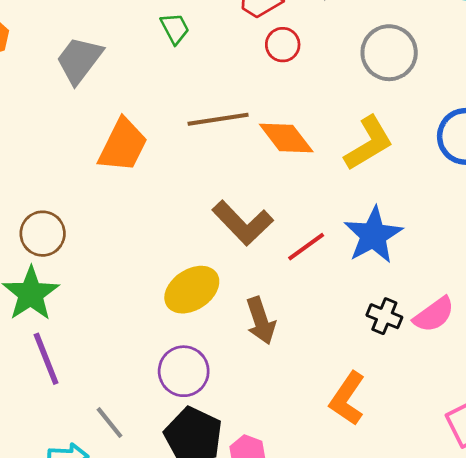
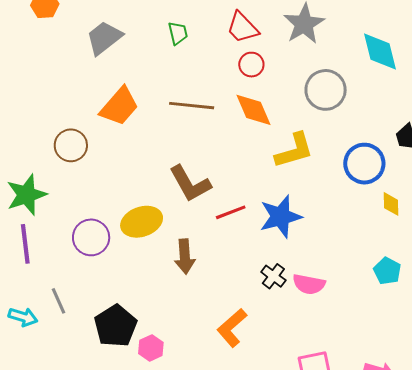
orange diamond: (286, 138) -> (254, 110), moved
brown circle: (43, 234) -> (71, 145), moved
pink semicircle: (434, 315) -> (309, 284), turned 32
purple circle: (184, 371) -> (91, 237), moved

